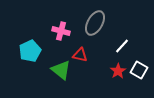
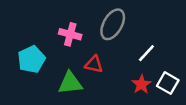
green triangle: (61, 70) -> (70, 83), turned -45

